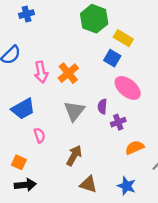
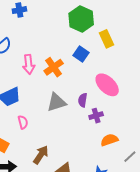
yellow rectangle: (123, 38) -> (107, 39), turned 30
blue square: (112, 58) -> (81, 54), moved
gray triangle: (74, 111) -> (57, 102), turned 30
brown arrow: (74, 156) -> (41, 155), moved

